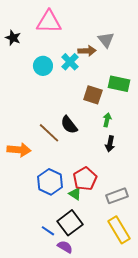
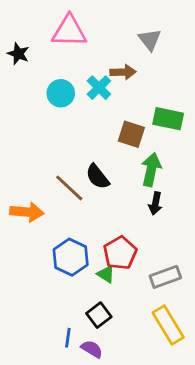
gray triangle: (106, 40) -> (150, 40), moved
green arrow: (107, 120) -> (151, 170), size x1.6
black square: (70, 223) -> (99, 315), size x0.7
blue line: (48, 231) -> (68, 338), moved, turned 64

